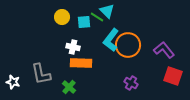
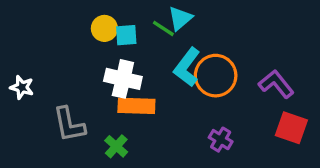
cyan triangle: (107, 11) -> (180, 18), turned 35
cyan square: (84, 22) -> (126, 35), moved
white cross: (73, 47) -> (123, 79), size x1.5
white star: (13, 82) -> (22, 87), moved

